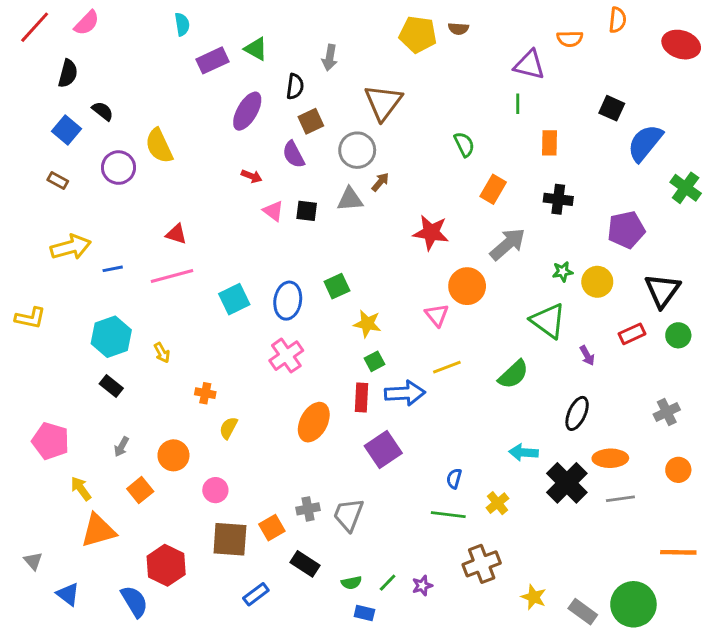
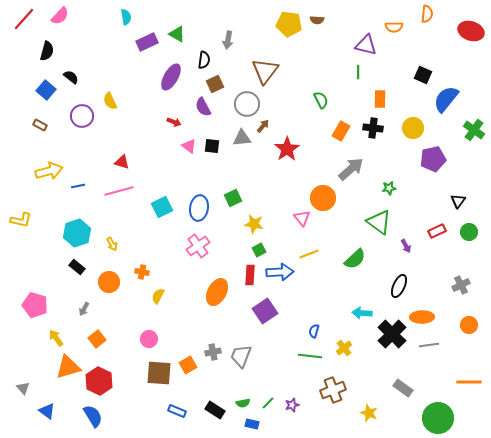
yellow semicircle: (159, 146) -> (110, 101), size x0.7
black cross: (558, 199) -> (373, 128), moved
red star: (431, 233) -> (287, 149), moved, turned 30
yellow circle: (597, 282) -> (413, 128), moved
black triangle: (662, 290) -> (458, 201), size x0.6
orange circle: (173, 455) -> (109, 282), moved
black rectangle: (305, 564) -> (215, 410), moved
red hexagon: (166, 565) -> (99, 381), moved
blue rectangle: (256, 594) -> (177, 411), turned 60
gray rectangle: (583, 612) -> (403, 388), moved

